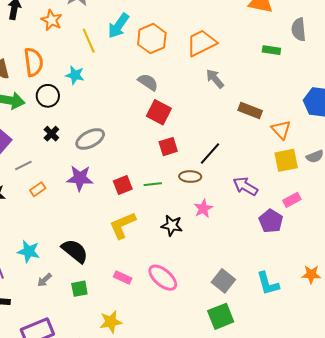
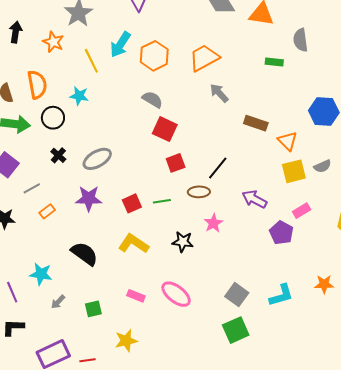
yellow L-shape: (123, 225) -> (134, 244), turned 60
black semicircle: (75, 251) -> (84, 254), moved
cyan L-shape: (268, 284) -> (281, 295), turned -88

